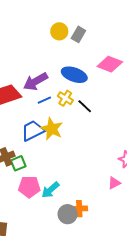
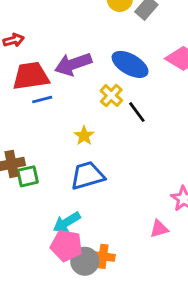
blue line: (44, 100) -> (42, 99), moved
yellow star: (52, 129) -> (84, 136), size x0.6
blue trapezoid: (33, 131) -> (87, 176), moved
pink pentagon: (29, 187) -> (66, 246), moved

